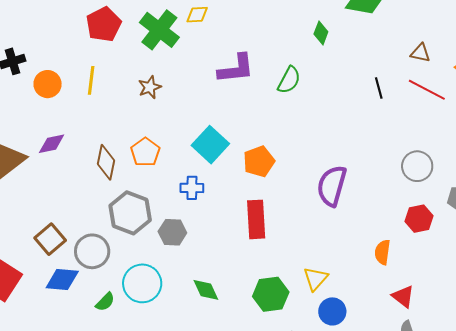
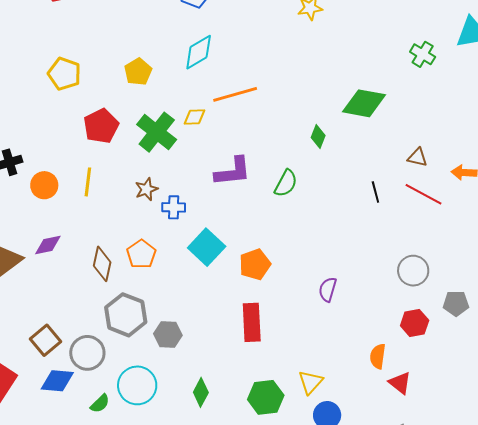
purple semicircle: (332, 186) -> (328, 289), size x0.6
blue cross: (192, 188) -> (174, 207), moved
green diamond: (206, 290) -> (201, 392), turned 52
red triangle: (403, 296) -> (400, 383), moved

